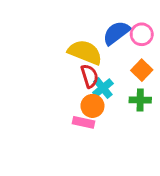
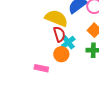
pink rectangle: (84, 122) -> (41, 68), moved

